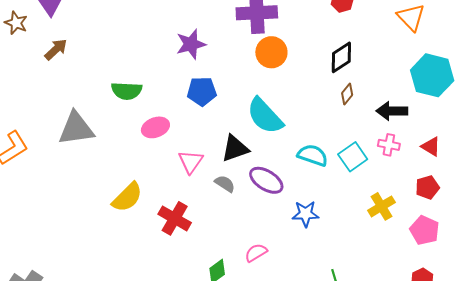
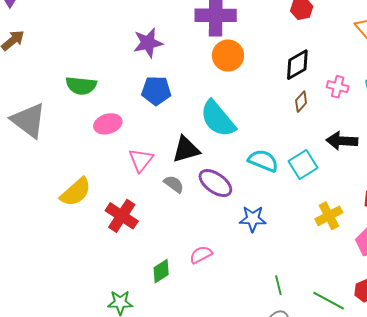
black arrow: (392, 111) -> (342, 141), moved
gray triangle: (76, 129) -> (29, 120), turned 42
pink cross: (389, 145) -> (338, 87), moved

